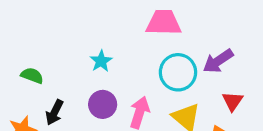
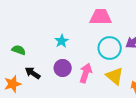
black arrow: (55, 112) -> (33, 73), turned 98

